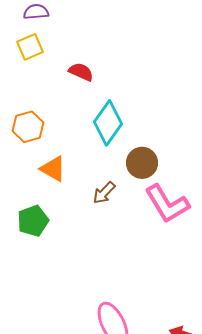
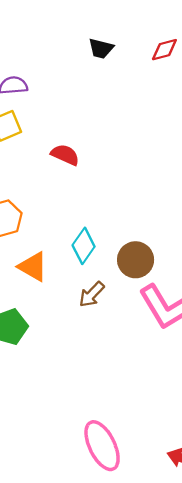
cyan diamond: (108, 123) -> (84, 246), moved, size x0.7

